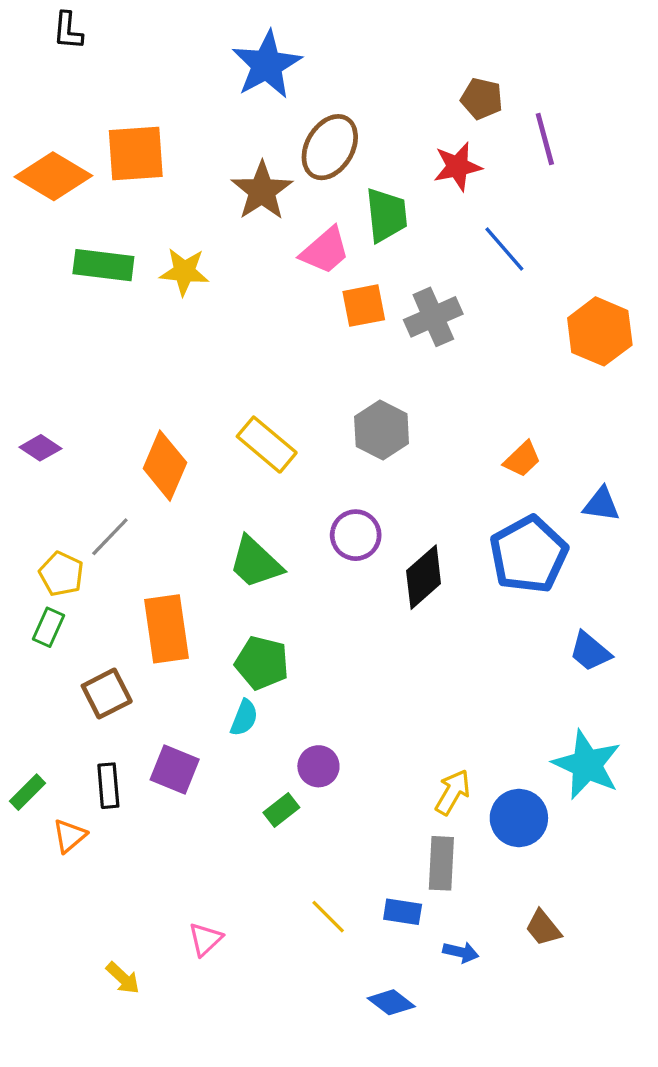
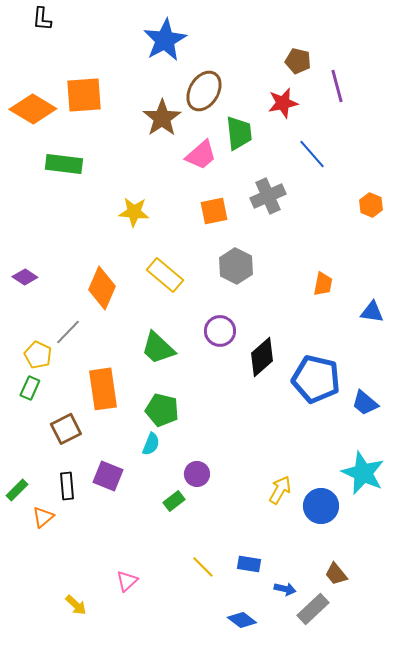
yellow star: (184, 272) -> (134, 212), moved
orange square: (364, 306) -> (214, 211), moved
orange hexagon: (600, 331) -> (371, 205), size x0.6
orange trapezoid: (522, 459) -> (323, 284), turned -35
blue pentagon: (529, 554) -> (316, 379), moved, turned -30
gray rectangle: (441, 863) -> (313, 609), moved, turned 44

